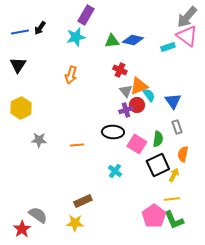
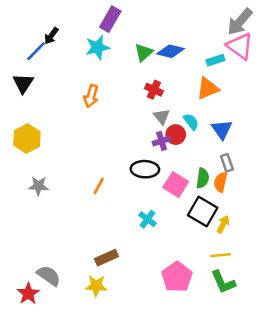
blue line: (20, 32) -> (36, 51), moved, turned -36
green triangle: (112, 41) -> (144, 52), turned -35
orange triangle: (139, 86) -> (208, 88), moved
gray star: (39, 140) -> (38, 186), moved
orange line: (77, 145) -> (99, 186), turned -56
orange semicircle: (183, 154) -> (221, 182), moved
black square: (158, 165) -> (203, 212), turned -35
pink pentagon: (154, 216) -> (177, 277), moved

